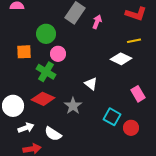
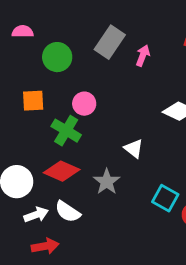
green circle: (46, 34) -> (57, 57), moved
white semicircle: (53, 134) -> (68, 212), moved

